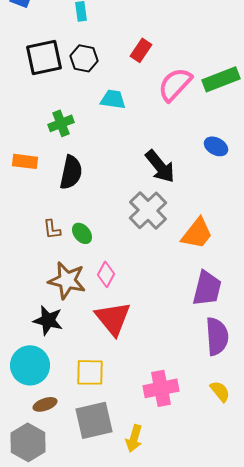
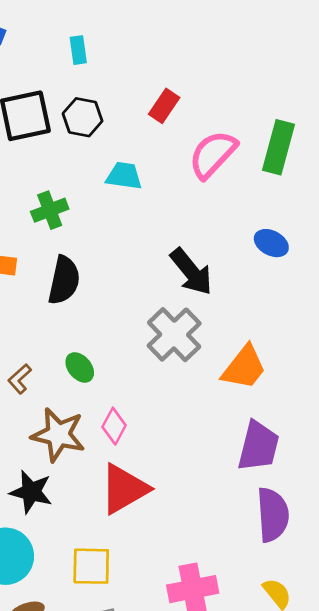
green rectangle: (221, 79) -> (278, 147), turned -54
brown L-shape: (52, 229) -> (20, 379), moved, turned 55
red triangle: (113, 318) -> (124, 489), turned 39

